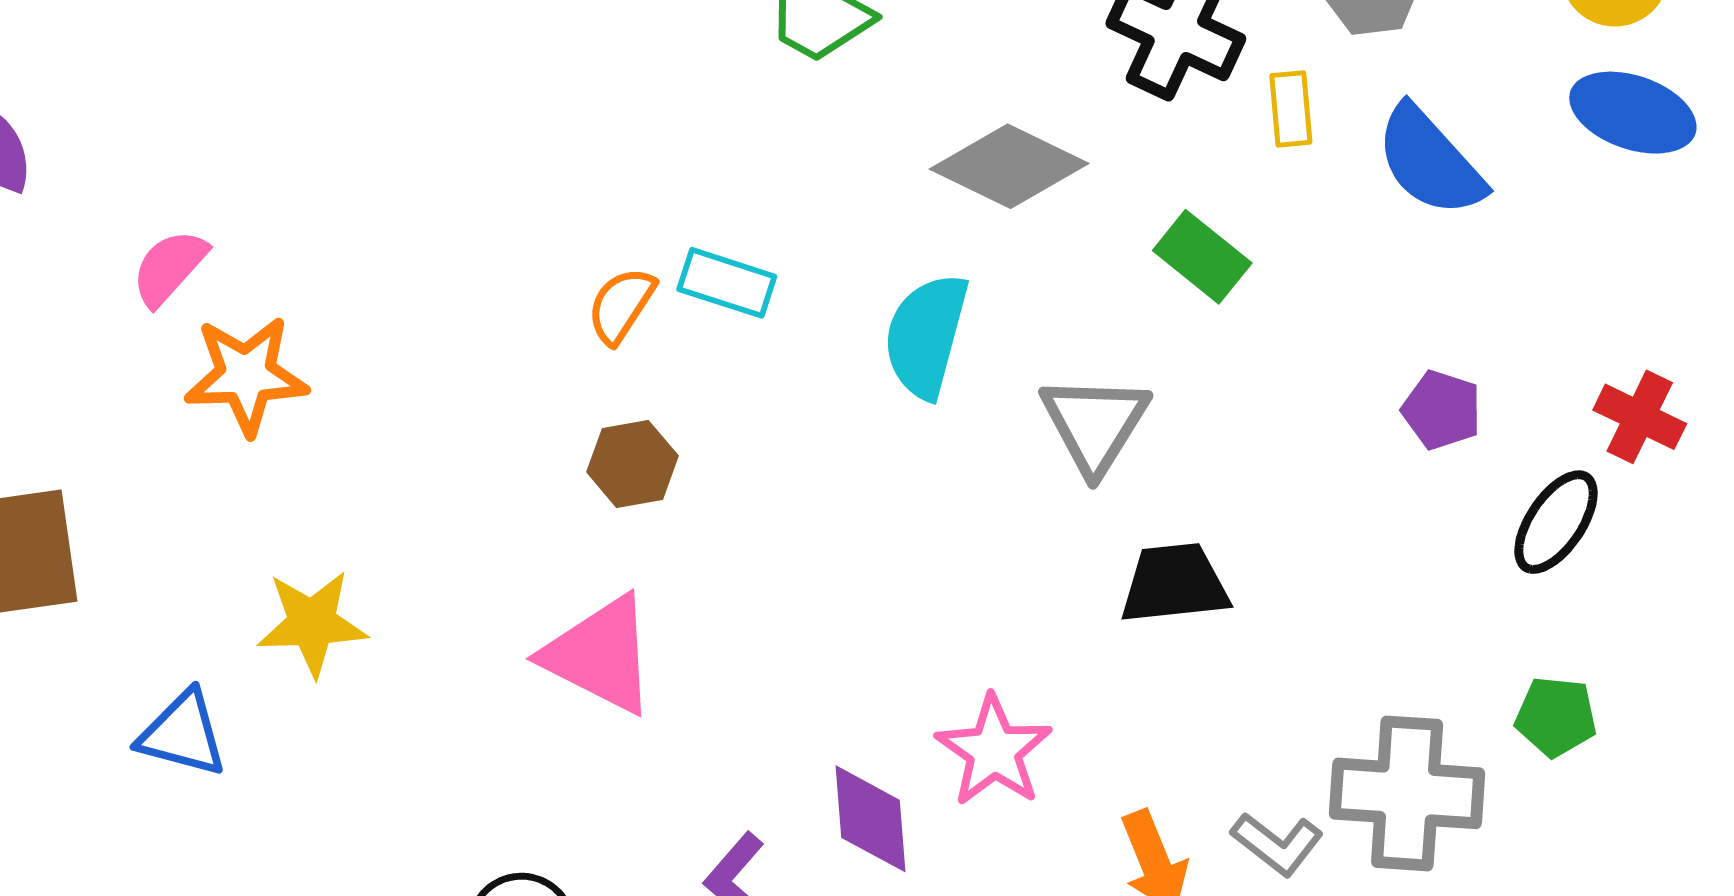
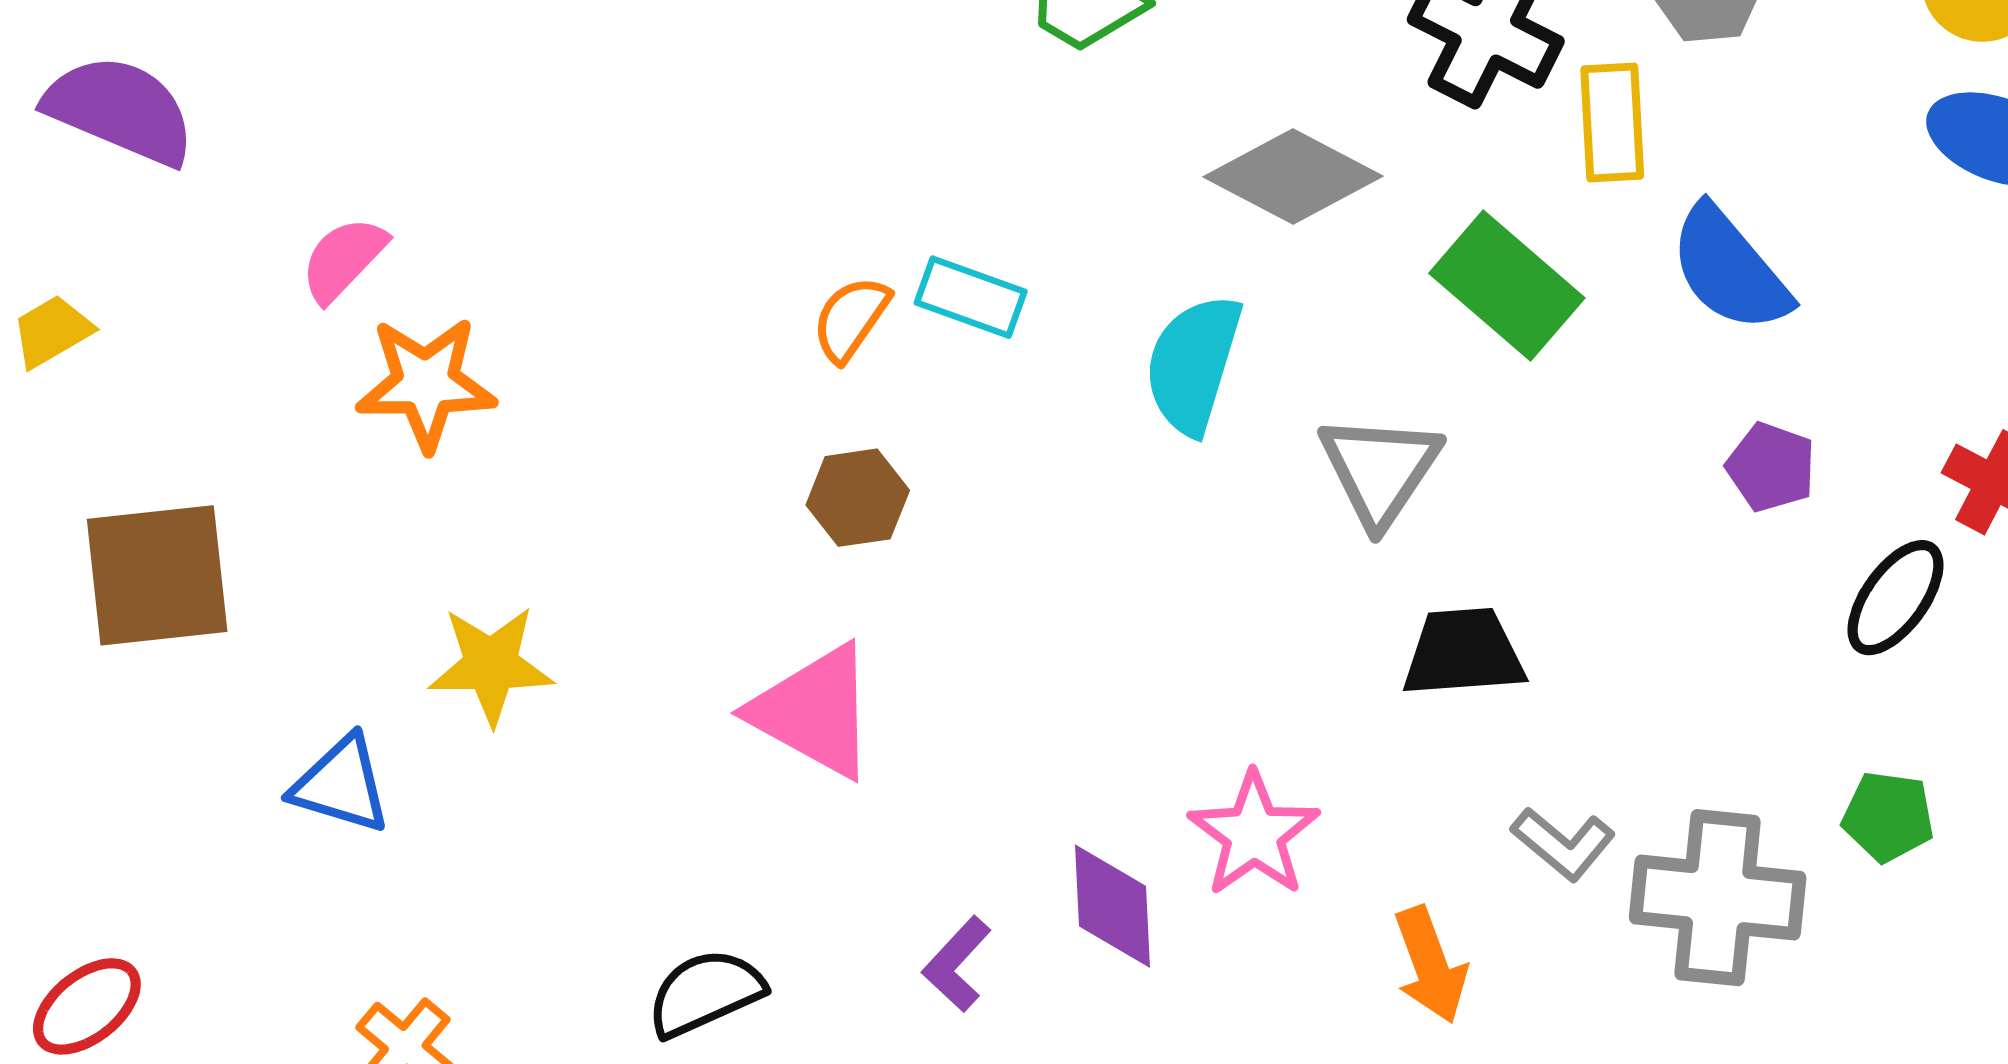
yellow rectangle: (1291, 109) -> (1612, 123), size x1.4
blue semicircle: (1430, 161) -> (1730, 269), moved
green rectangle: (1202, 257) -> (1507, 286), size x1.4
gray L-shape: (1277, 844) -> (1563, 844), moved

